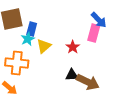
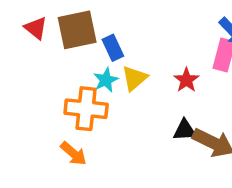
blue rectangle: (32, 29) -> (113, 48), turned -40
cyan star: (28, 39) -> (106, 80), moved

